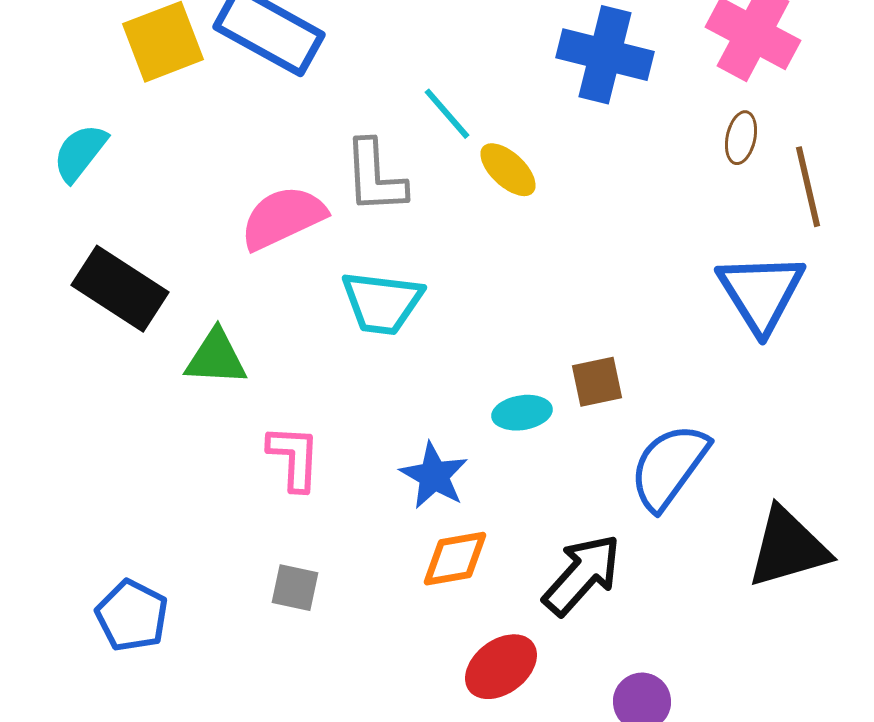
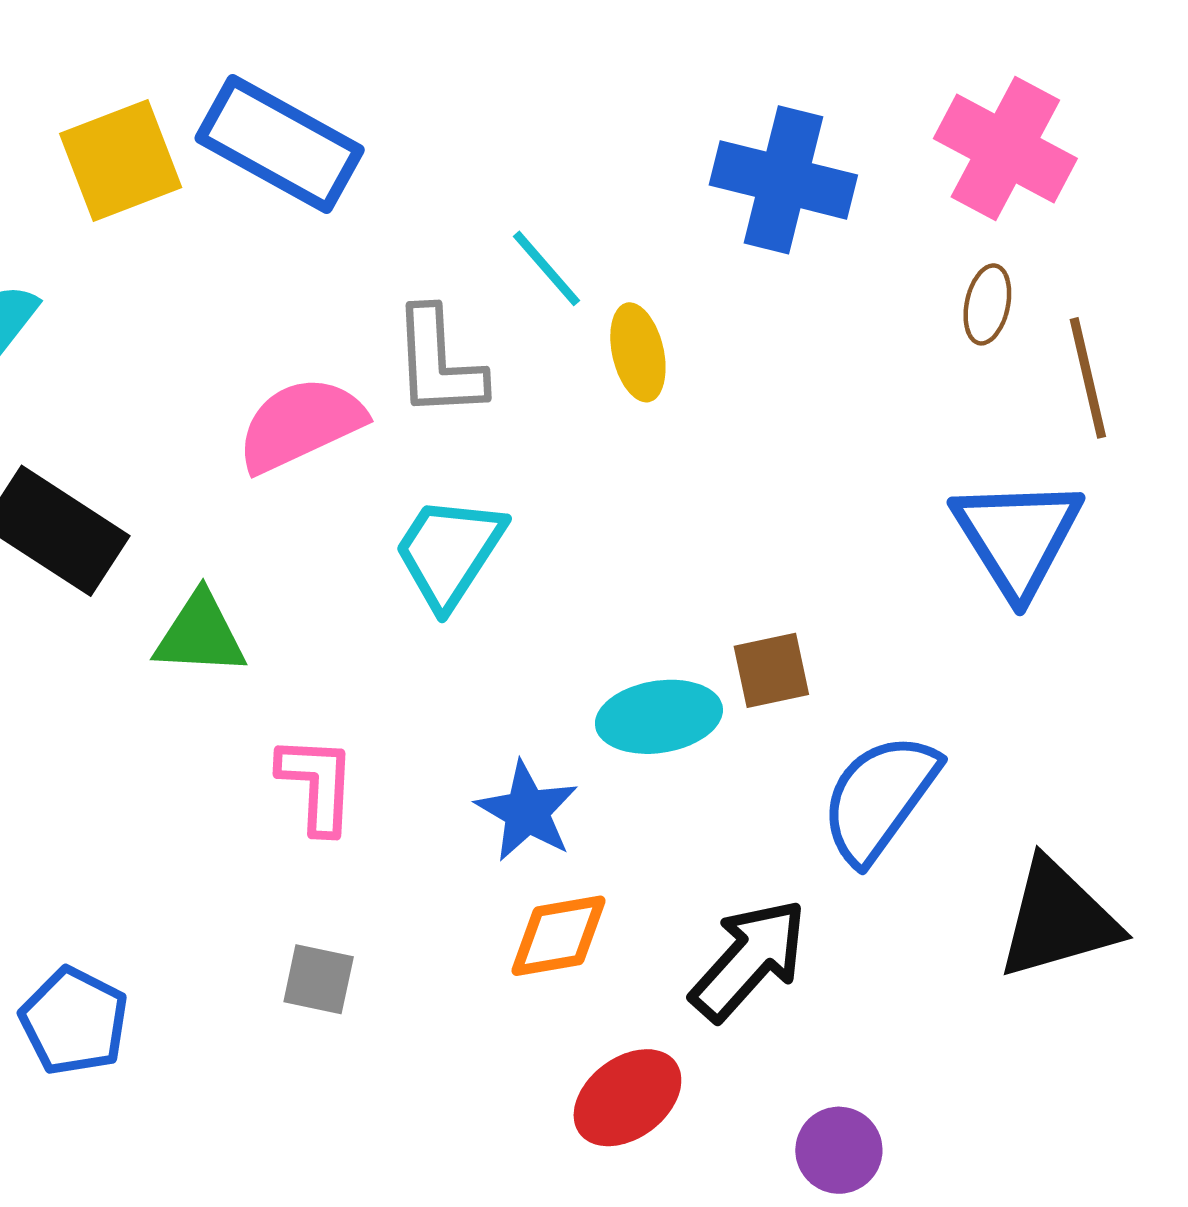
yellow ellipse: (508, 170) -> (638, 352), turned 34
cyan trapezoid: (382, 303) -> (449, 552), turned 116
cyan ellipse: (522, 413) -> (659, 717), size x1.4

